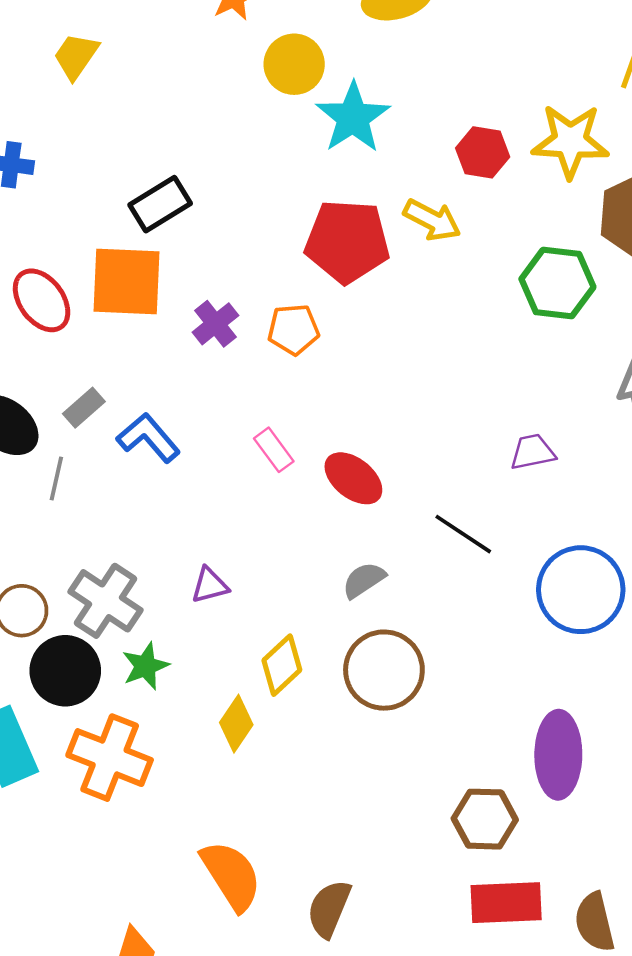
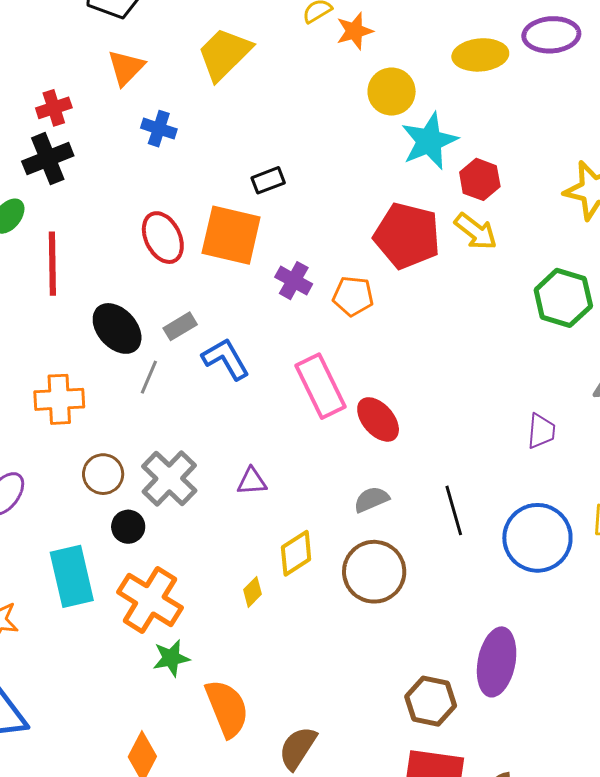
yellow trapezoid: (76, 56) -> (224, 54), size x1.5
red hexagon: (483, 152) -> (480, 179), moved
black rectangle: (160, 204) -> (268, 180), size x0.7
purple cross: (216, 324) -> (294, 281), turned -33
pink rectangle: (274, 450) -> (321, 386), size x1.8
purple trapezoid: (533, 452) -> (541, 431), moved, turned 96
black line: (463, 534) -> (454, 510), moved, turned 30
green star: (145, 666) -> (171, 658), moved
black circle: (65, 671) -> (128, 527), size x0.6
yellow diamond: (236, 724) -> (253, 592), size x0.7

